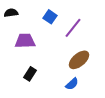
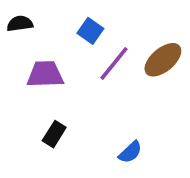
purple line: (73, 28) -> (114, 63), moved
brown ellipse: (79, 60) -> (163, 60), moved

